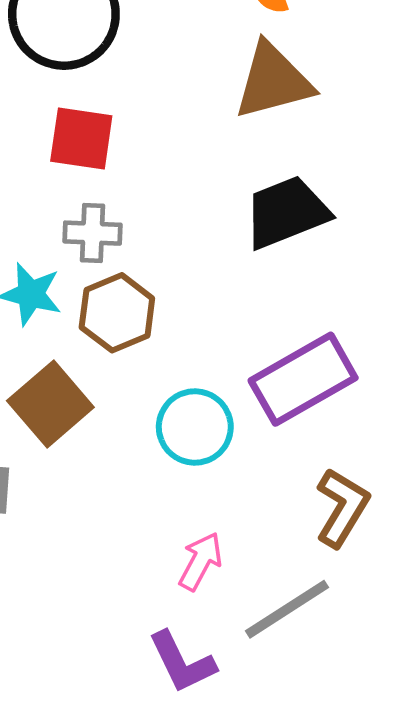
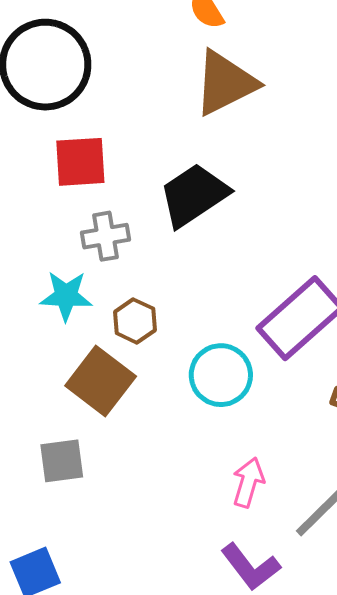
black trapezoid: (286, 212) -> (194, 195), moved
brown hexagon: (117, 313) -> (135, 321), moved, size x0.7

